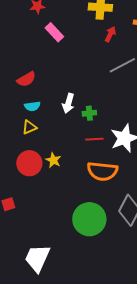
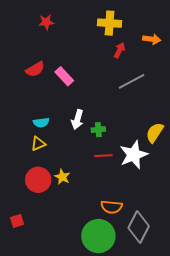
pink rectangle: (54, 32) -> (64, 76), moved
red semicircle: (26, 79) -> (35, 69), moved
orange semicircle: (102, 171) -> (111, 207), moved, size x0.7

